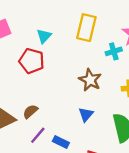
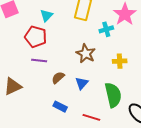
brown semicircle: (30, 111) -> (58, 78), moved
purple line: (38, 135) -> (39, 60), moved, turned 56

